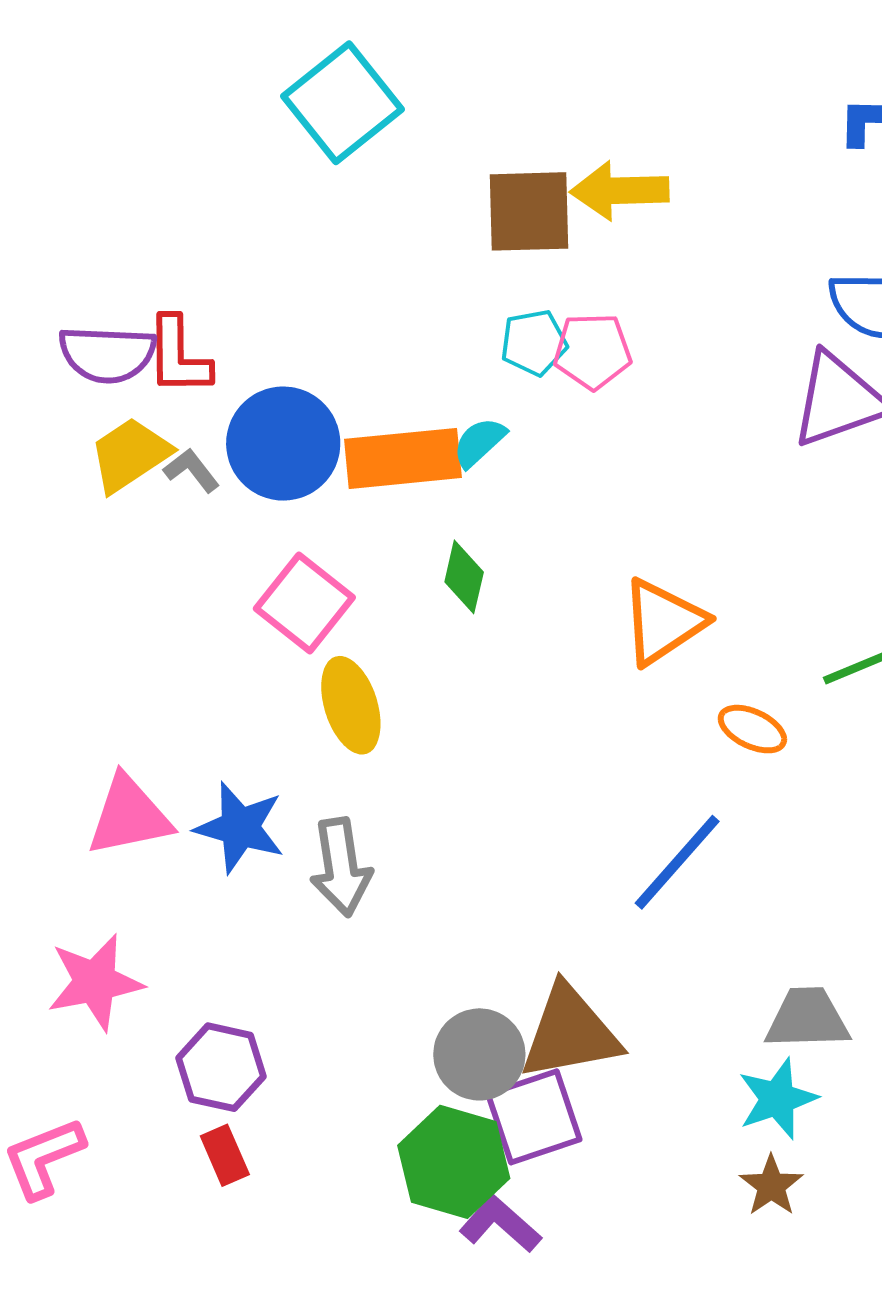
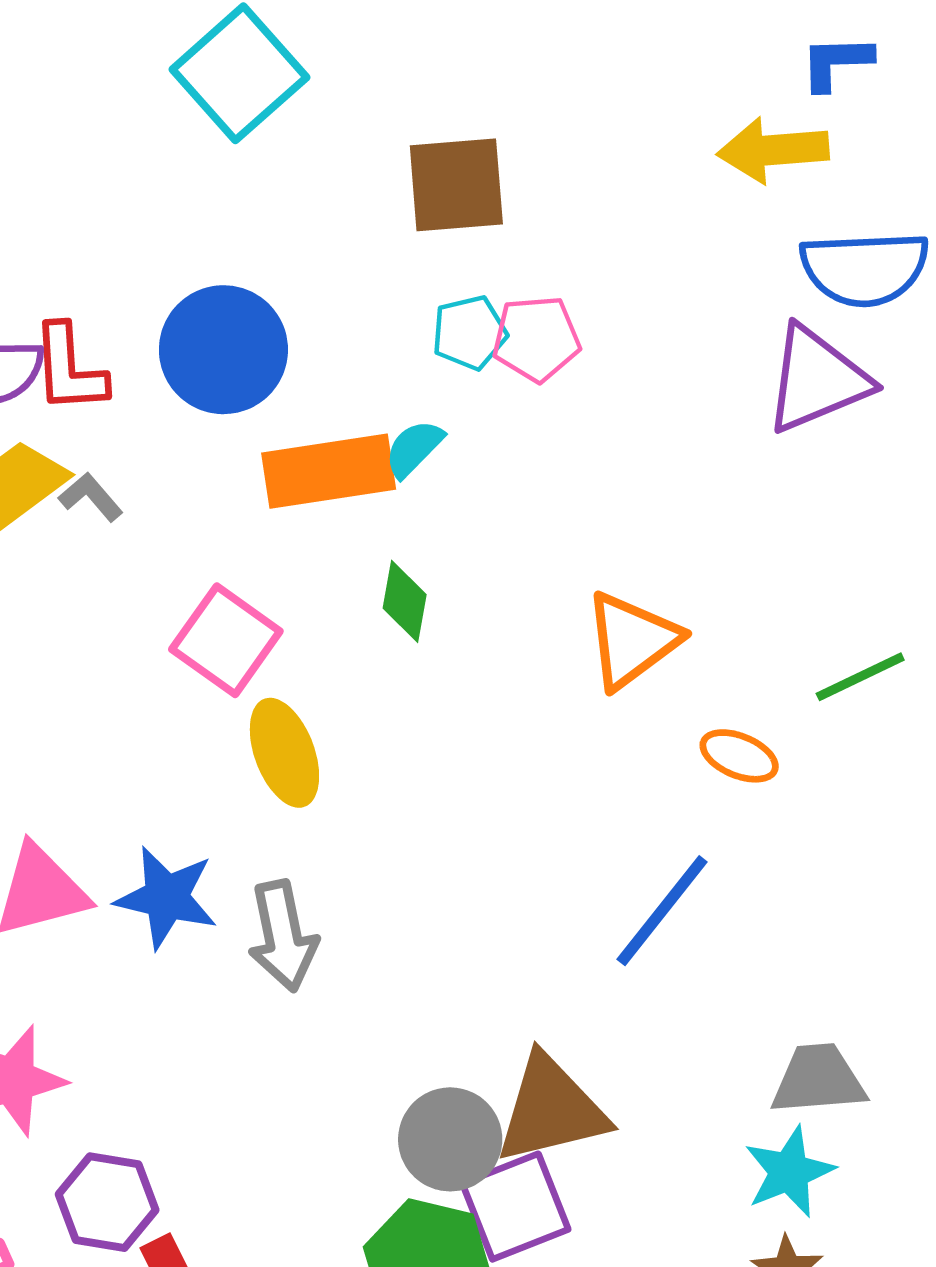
yellow arrow: (620, 191) -> (773, 150), moved
blue circle: (283, 444) -> (223, 350), moved
purple hexagon: (221, 1067) -> (107, 1202), moved

